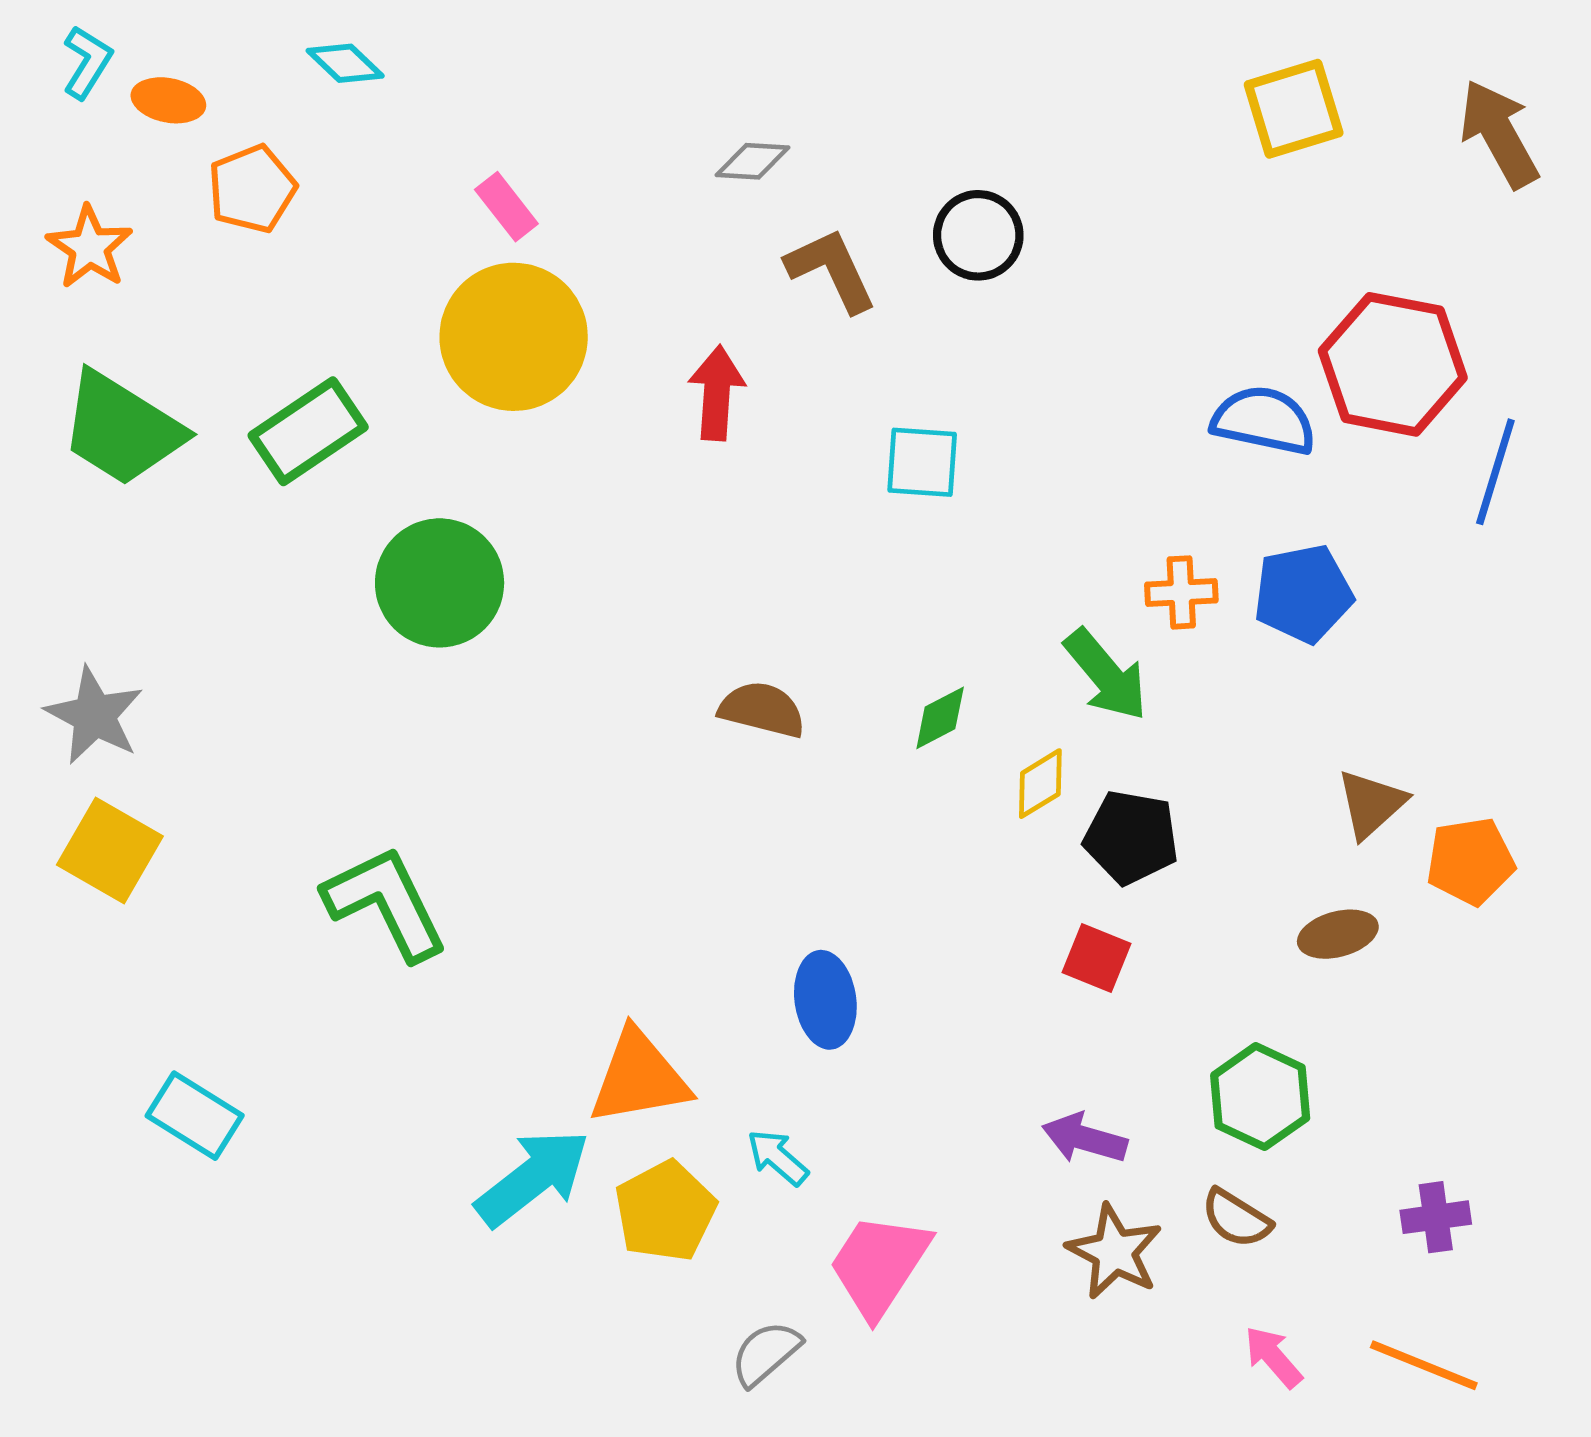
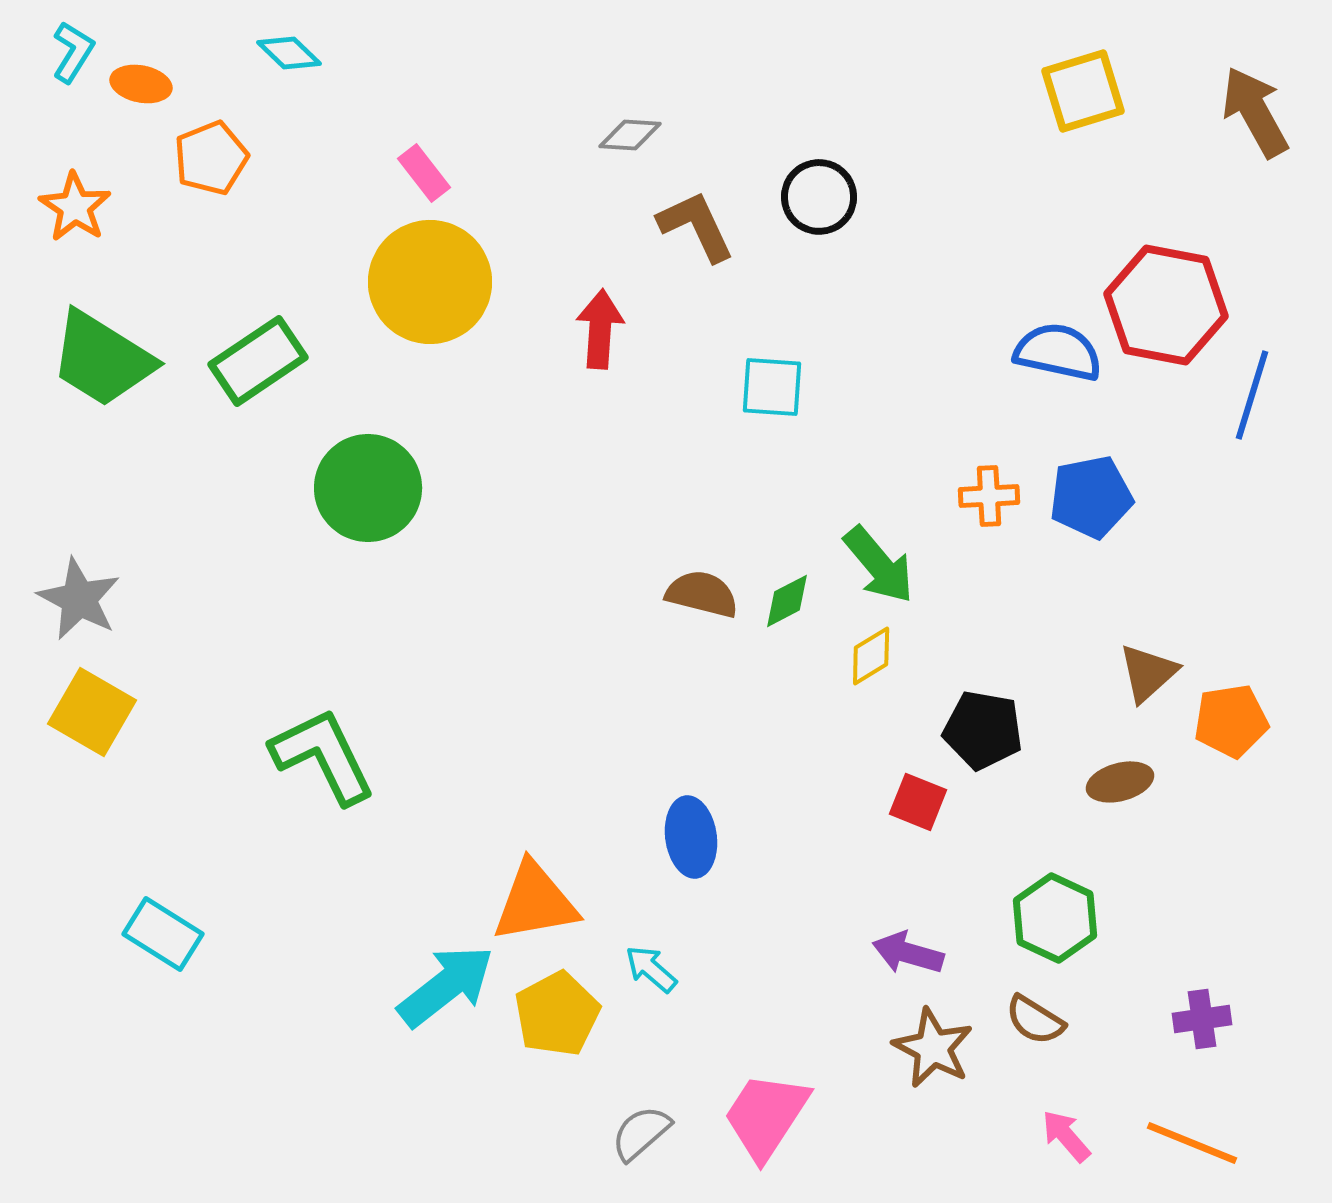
green arrow: (1106, 675) -> (879, 565), moved
brown semicircle: (762, 710) -> (702, 594), moved
black pentagon: (1131, 837) -> (983, 730), moved
pink trapezoid: (879, 1265) -> (766, 1116), moved

